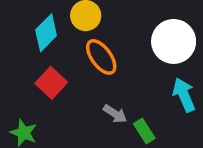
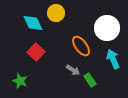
cyan diamond: (46, 33) -> (33, 23), turned -70
orange ellipse: (101, 57) -> (81, 46), moved

